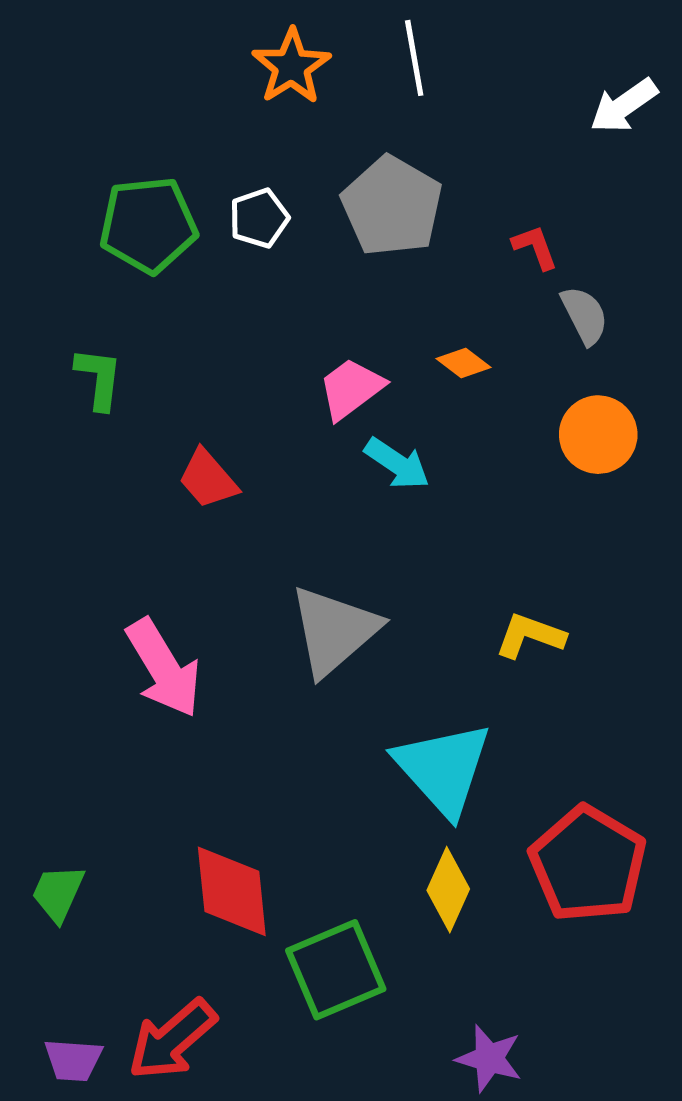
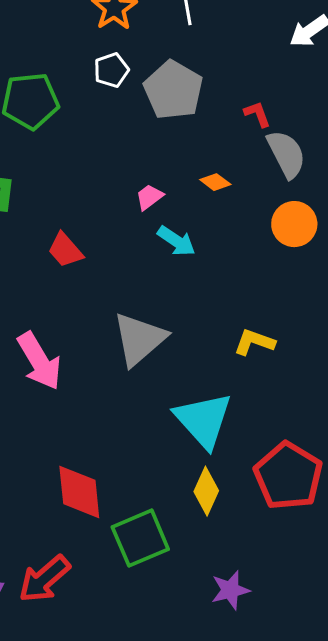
white pentagon: (259, 218) -> (111, 70), moved
gray semicircle: (585, 315) -> (286, 154), size x1.4
pink trapezoid: (351, 389) -> (149, 197), size x0.7
purple star: (489, 1058) -> (230, 590), turned -30

